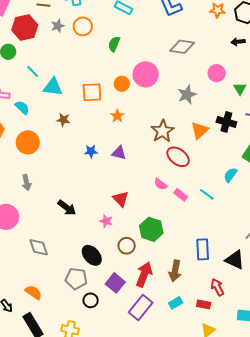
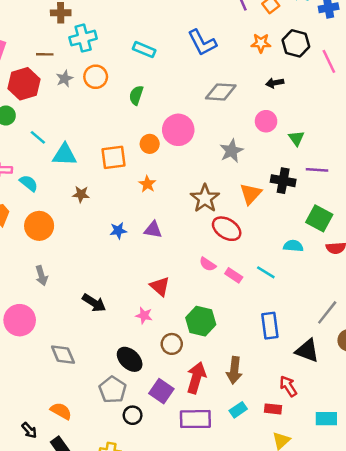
black arrow: (238, 42) -> (275, 83), moved
cyan semicircle: (230, 175) -> (293, 246), turned 63
blue rectangle: (203, 249) -> (270, 326), moved
gray pentagon: (76, 279) -> (113, 390), turned 30
purple rectangle: (141, 307) -> (195, 419), turned 55

